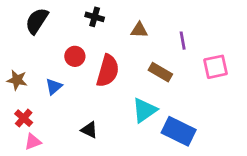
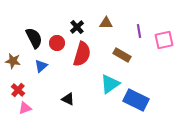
black cross: (95, 17) -> (77, 27), moved, turned 32
black semicircle: (37, 21) -> (34, 38), moved, turned 120
pink square: (215, 67) -> (164, 40), moved

